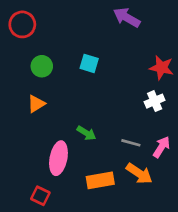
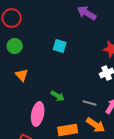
green circle: (42, 66) -> (15, 46), moved
orange triangle: (36, 104) -> (22, 75), turned -40

